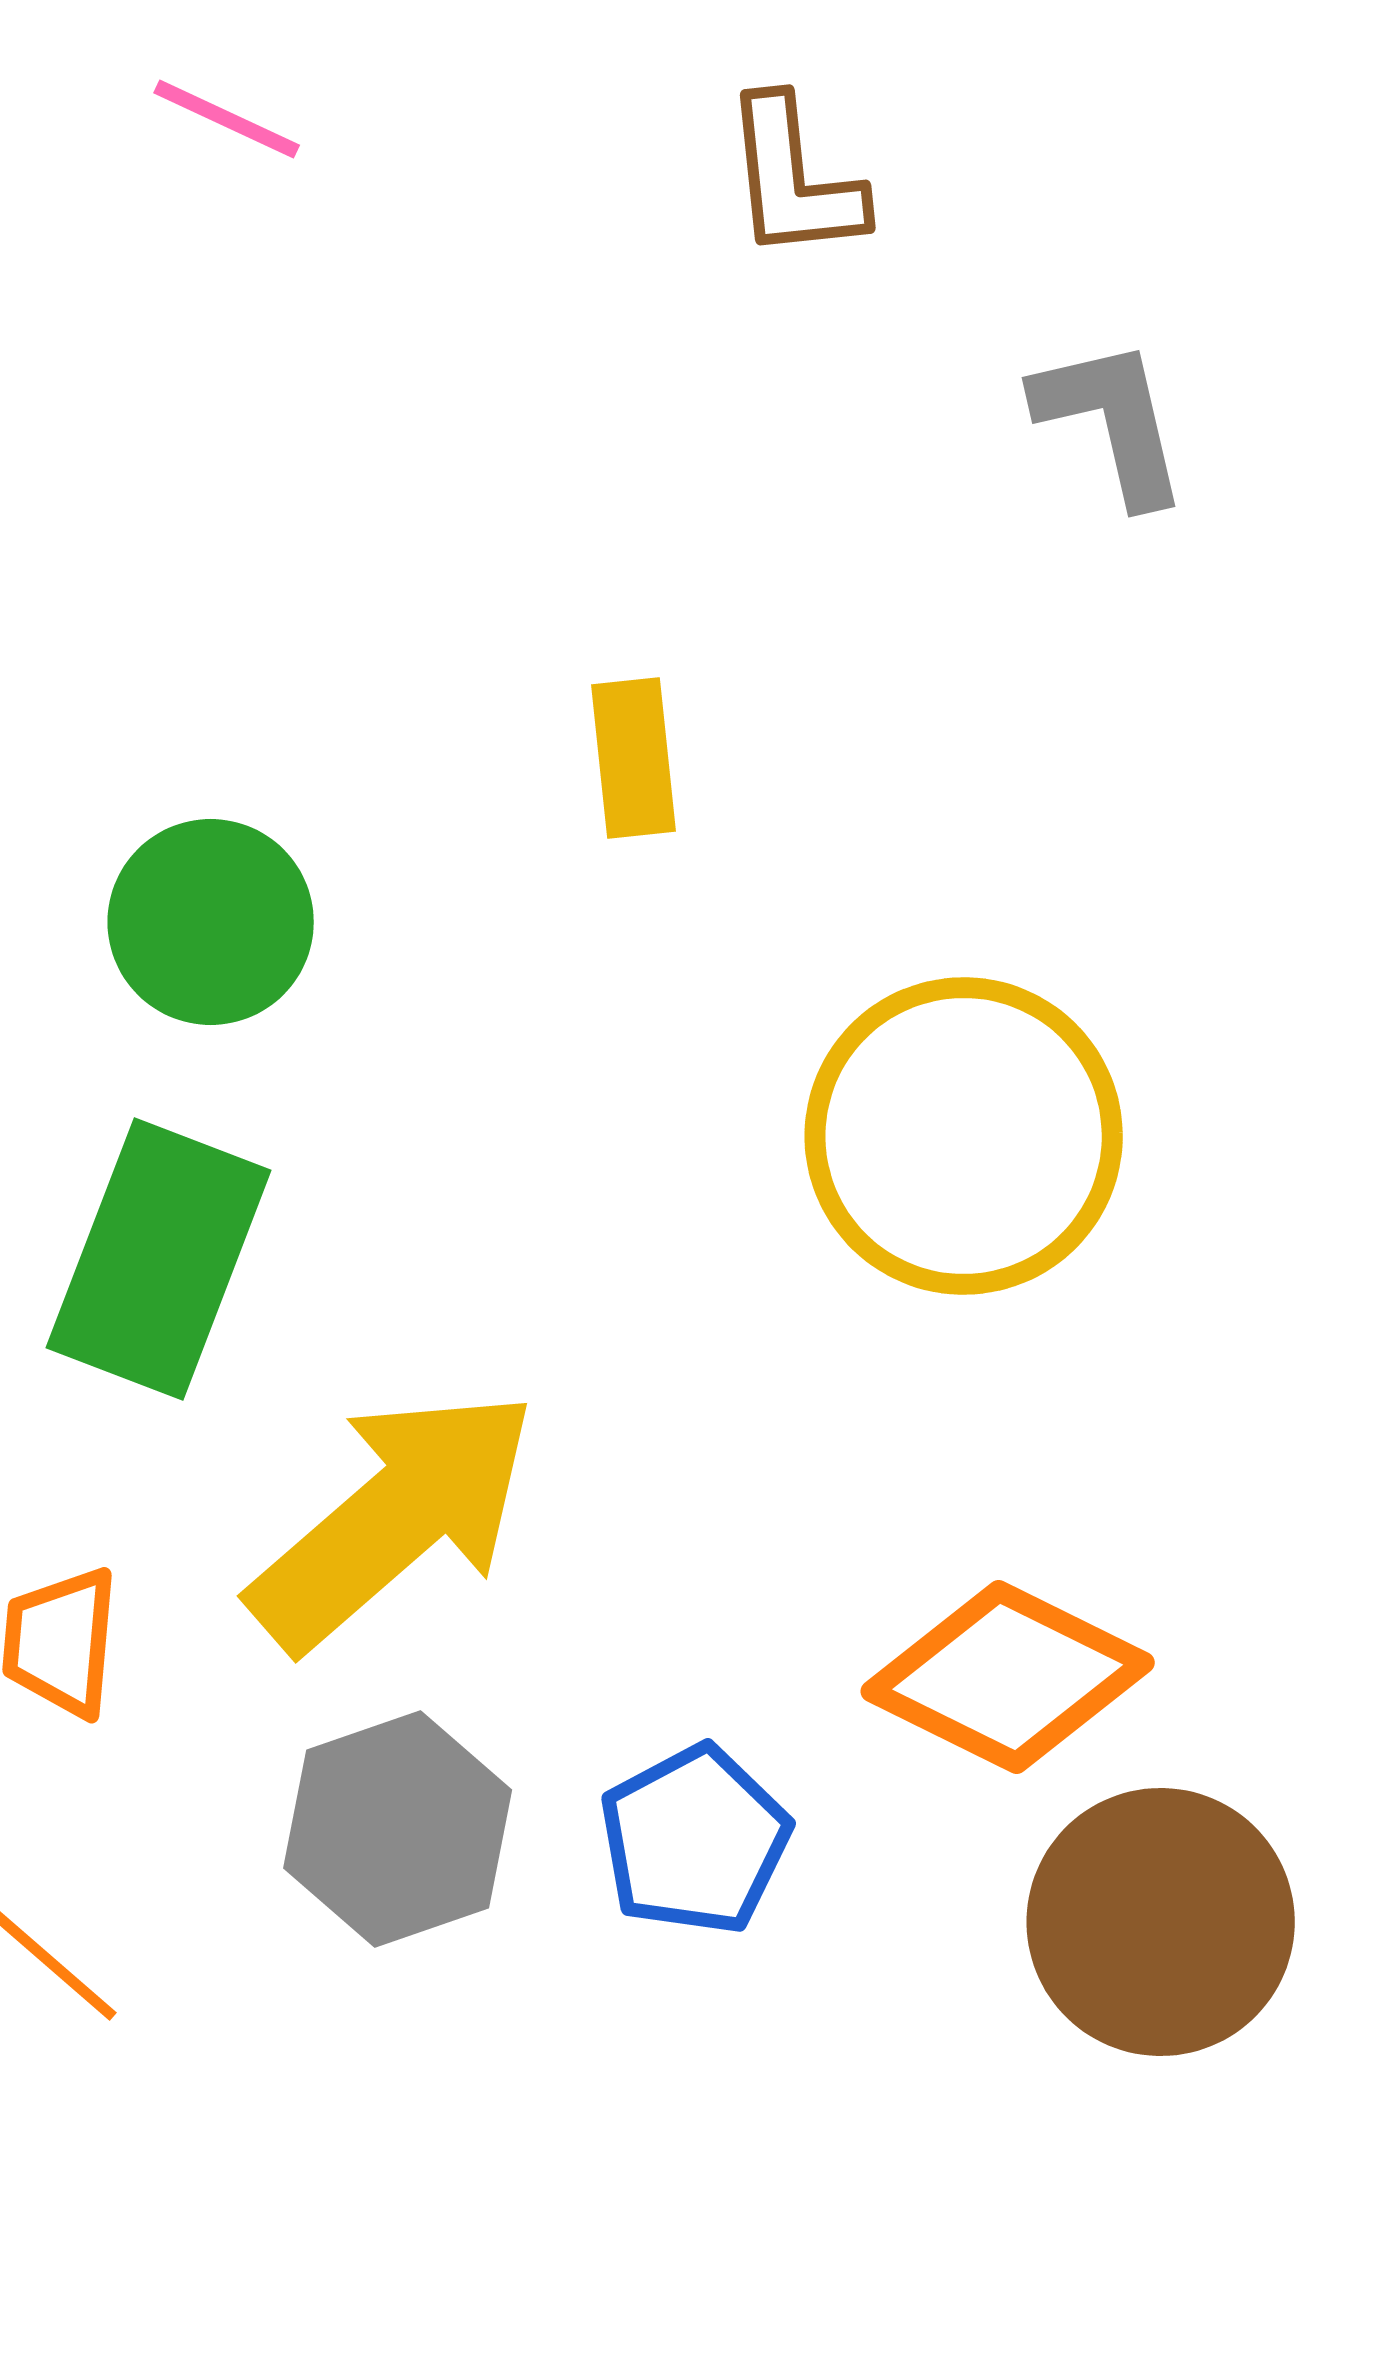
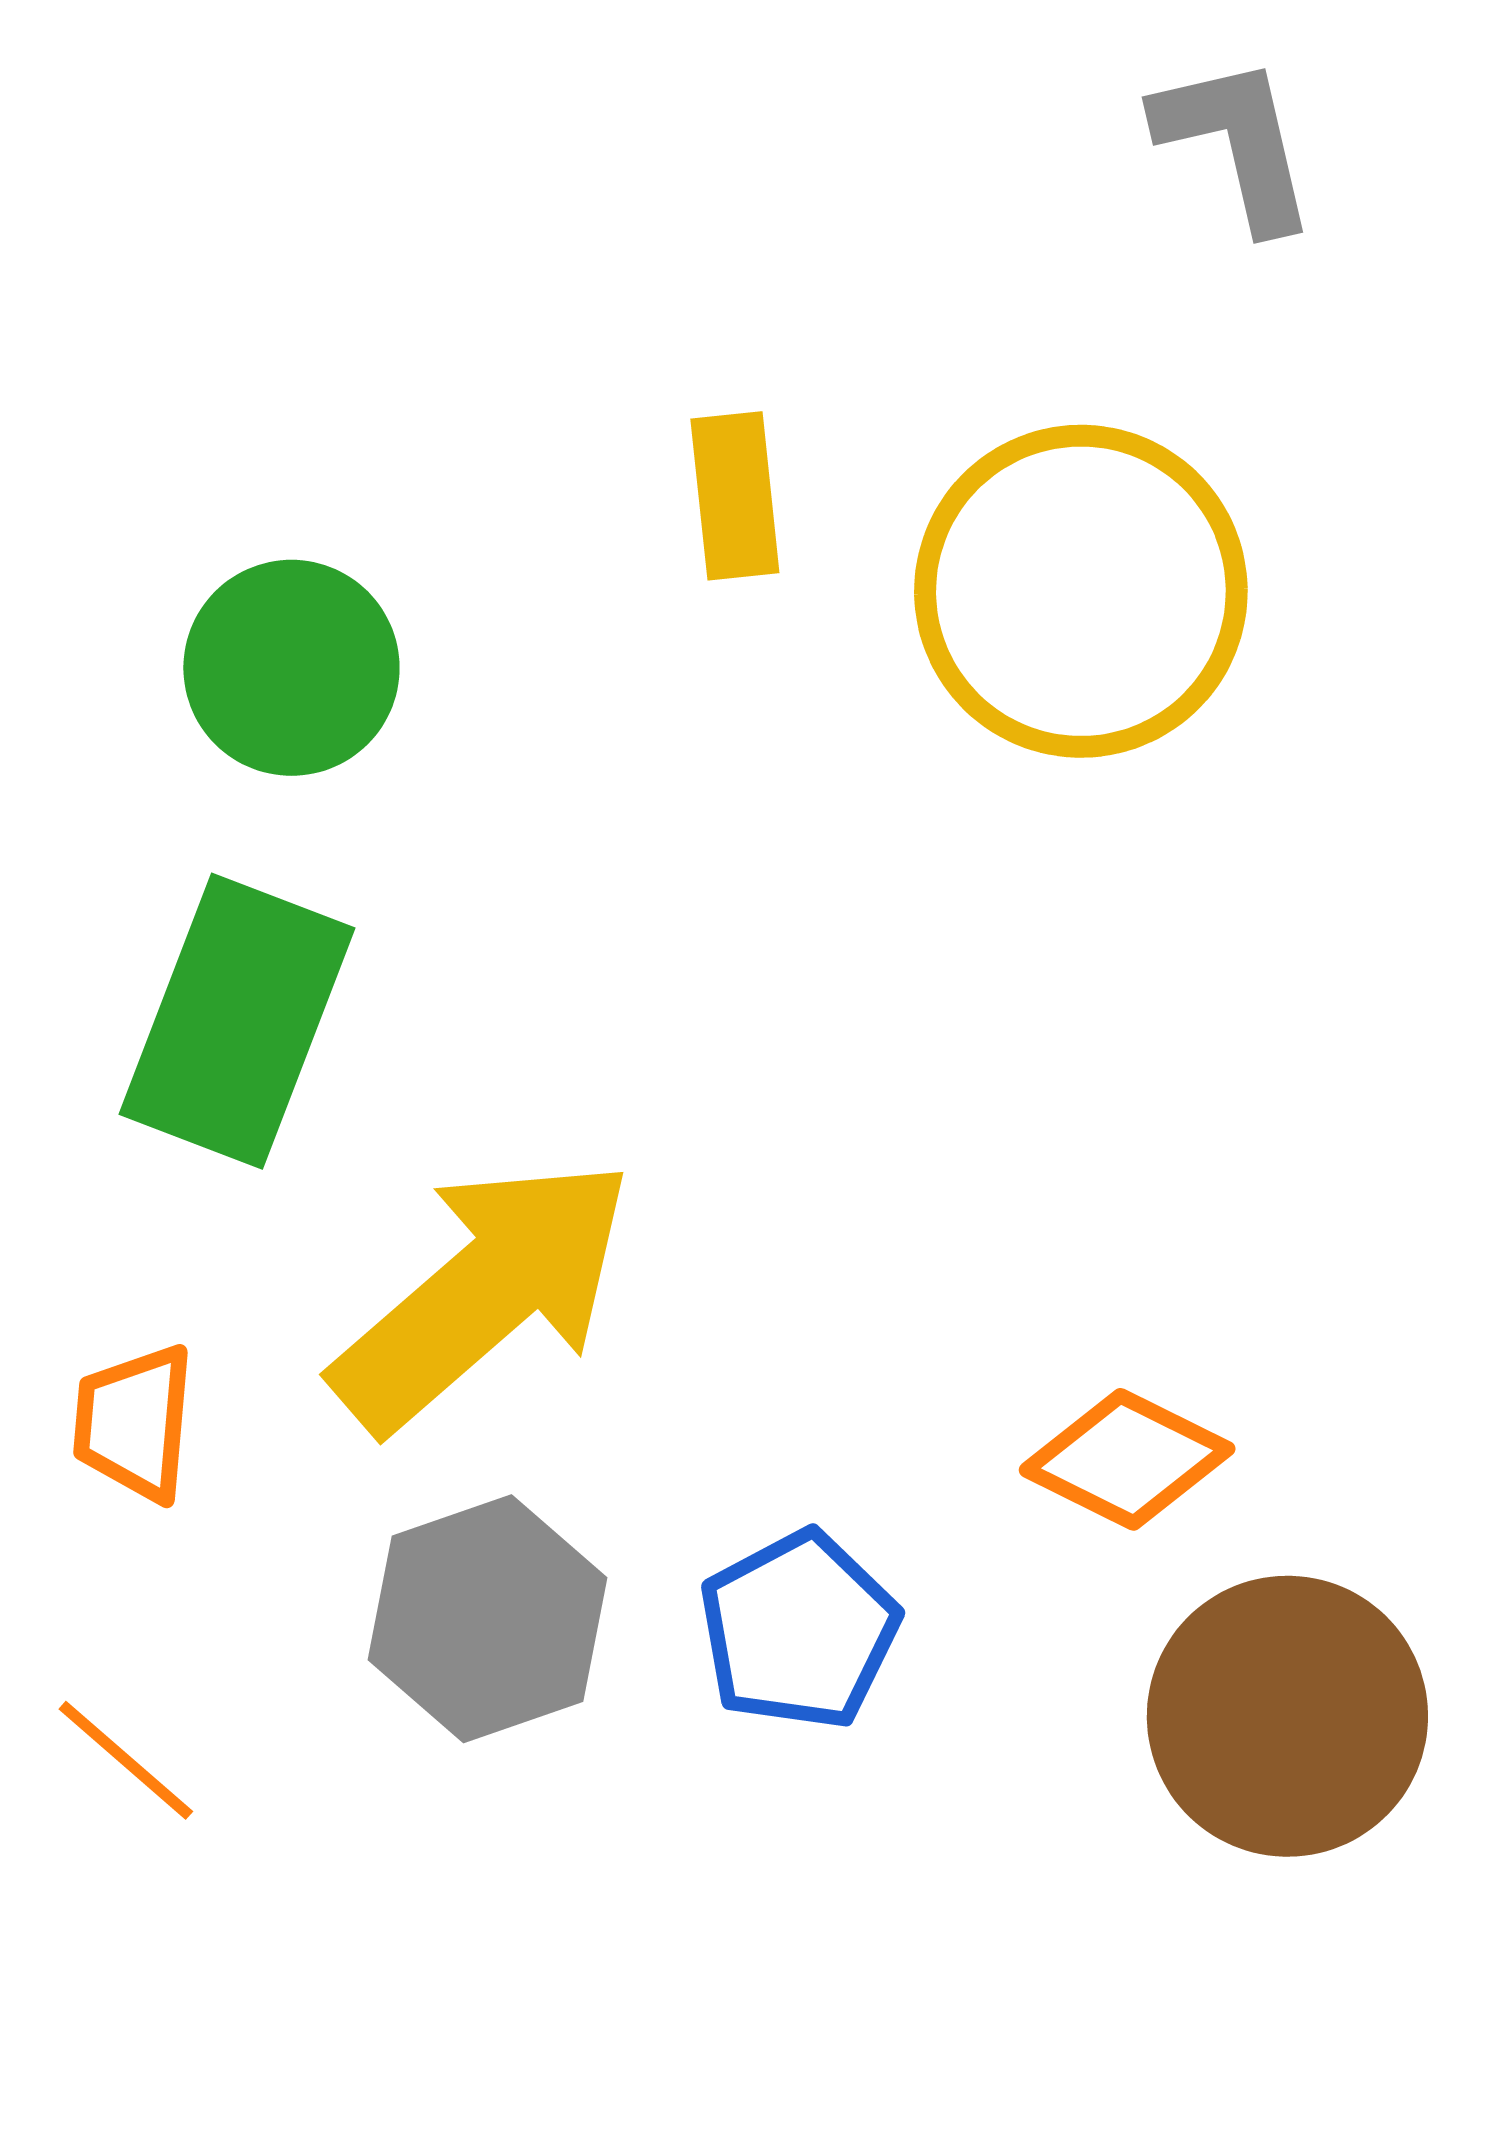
yellow circle: (964, 1136) -> (1081, 591), moved
orange diamond: (1008, 1677) -> (1127, 1459), size x0.7

